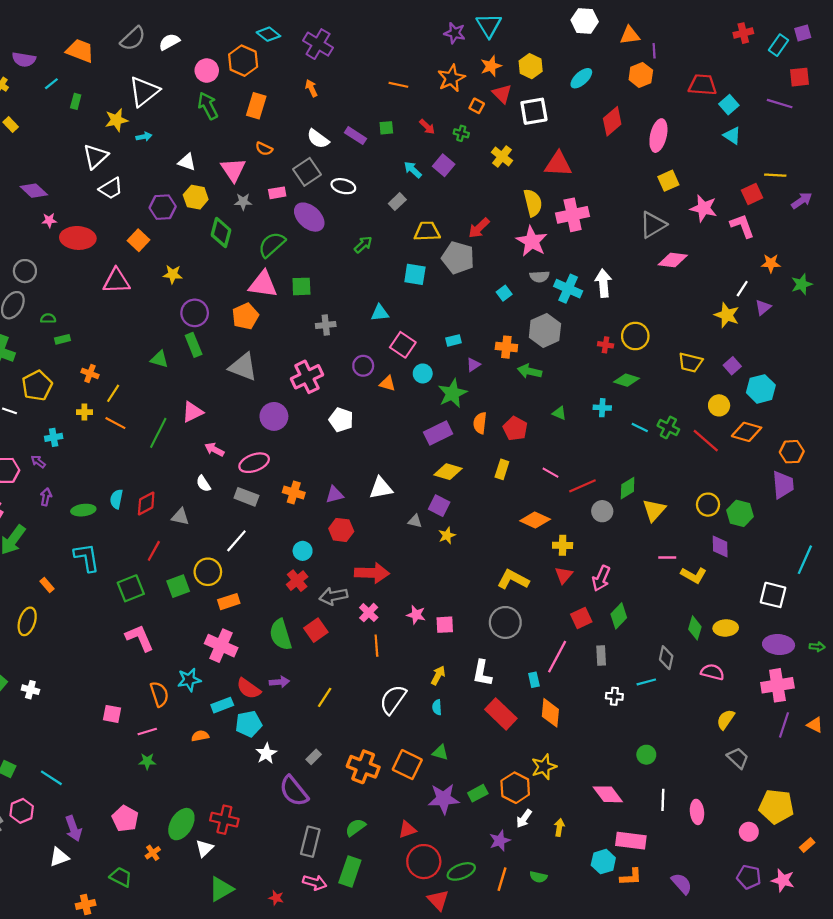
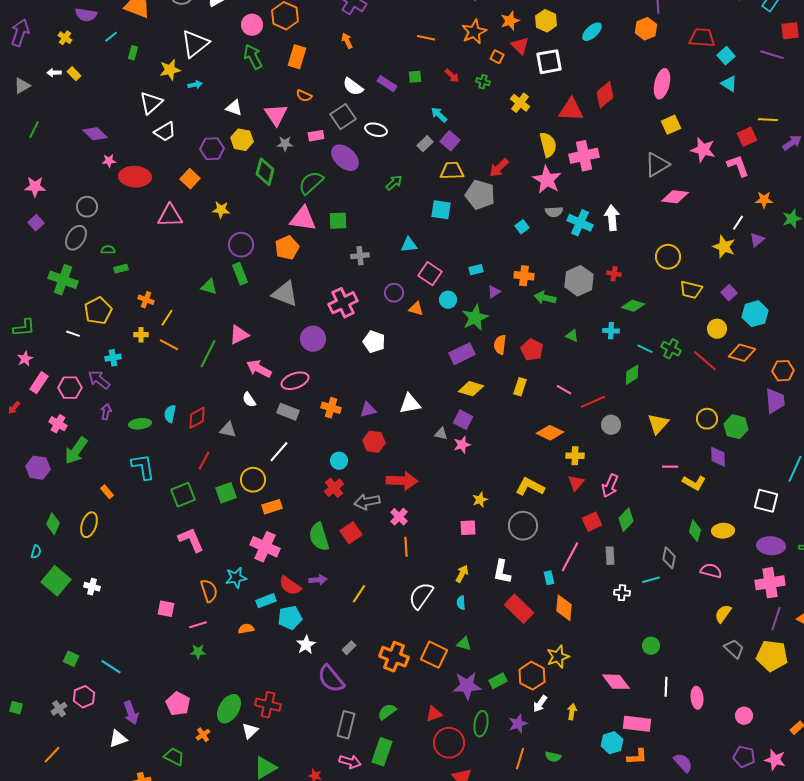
red diamond: (612, 121) -> (605, 95), moved
purple square: (444, 165) -> (450, 141), moved
gray hexagon: (545, 331) -> (579, 281), moved
yellow circle: (635, 336) -> (668, 257), moved
pink arrow: (214, 449) -> (259, 369), size x1.4
purple arrow: (38, 462) -> (99, 380), size x1.6
green diamond: (628, 488) -> (632, 375), moved
yellow star: (447, 535) -> (480, 500), moved
pink star: (416, 615) -> (462, 445), moved, turned -30
yellow pentagon: (776, 806) -> (772, 656), moved
green ellipse: (461, 871) -> (481, 724), moved, turned -60

